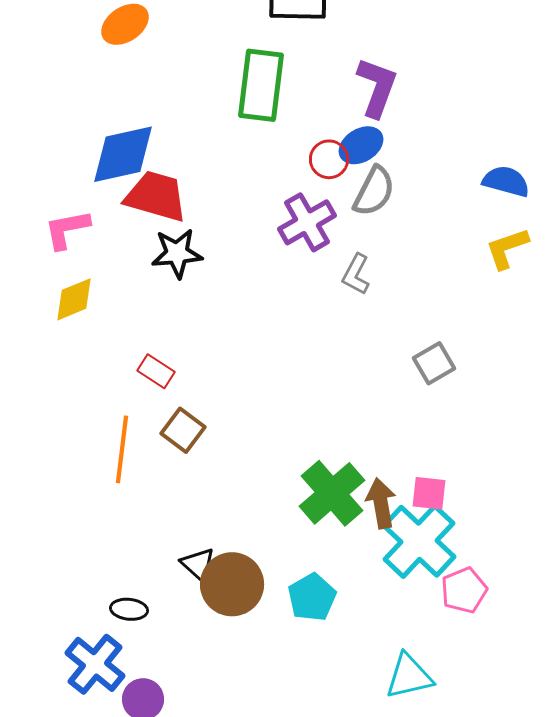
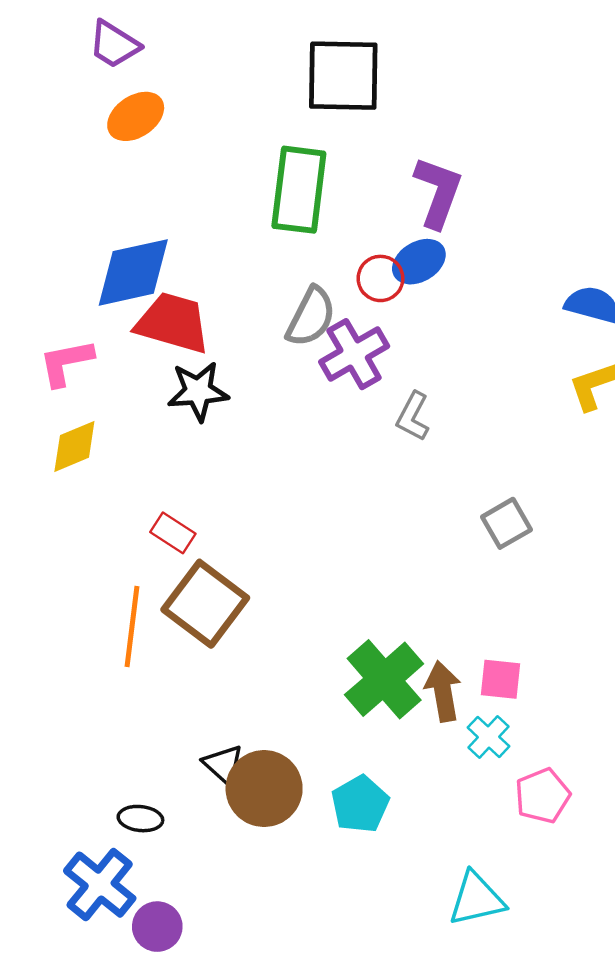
gray semicircle: (374, 191) -> (311, 317), moved
brown square: (183, 430) -> (205, 604), size x1.6
cyan cross: (419, 541) -> (489, 737), size x0.5

